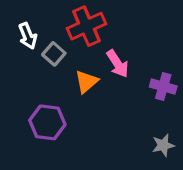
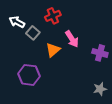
red cross: (86, 26) -> (53, 16), size x0.7
white arrow: (28, 36) -> (17, 22), turned 140

